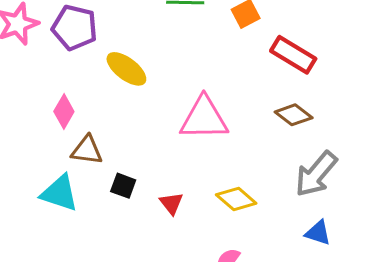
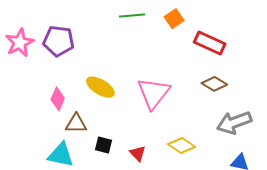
yellow ellipse: (126, 69) -> (100, 87), moved
pink triangle: (204, 118) -> (154, 93), turned -45
gray arrow: (316, 174) -> (234, 123), turned 36

